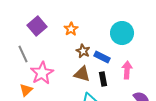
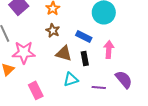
brown star: (83, 51) -> (53, 30), moved
pink star: (42, 73) -> (24, 52), turned 30

